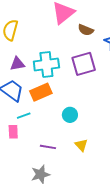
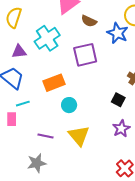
cyan cross: (46, 64) -> (47, 38), moved, turned -30
orange rectangle: (41, 92) -> (54, 83), moved
yellow triangle: (81, 145) -> (79, 136), size x1.6

